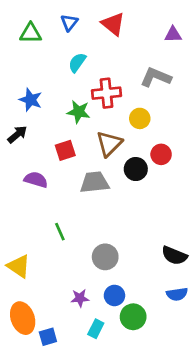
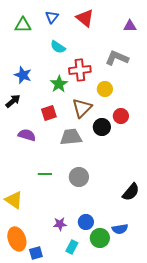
cyan semicircle: (77, 63) -> (58, 47), turned -91
green star: (79, 112) -> (59, 84), turned 30
green line: (60, 232) -> (45, 174), turned -64
black semicircle: (174, 256) -> (131, 192), turned -72
gray circle: (105, 257) -> (79, 177), moved
blue semicircle: (177, 294) -> (120, 229), moved

